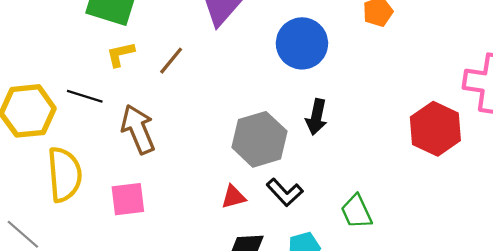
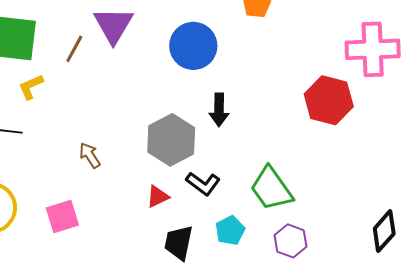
brown line: (171, 61) -> (74, 49), moved
brown arrow: (138, 129) -> (90, 155), moved, size x0.6
green trapezoid: (356, 212) -> (271, 189), size x1.4

